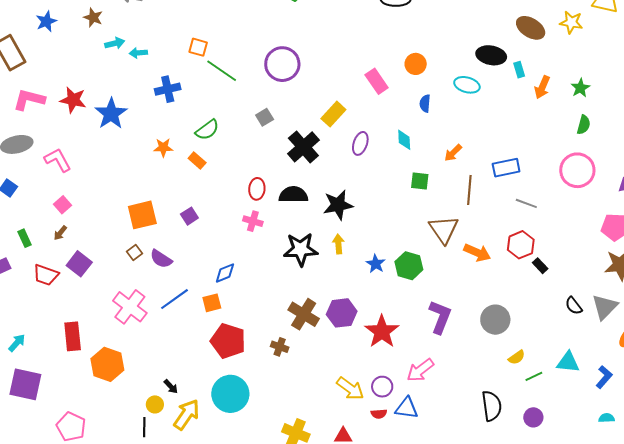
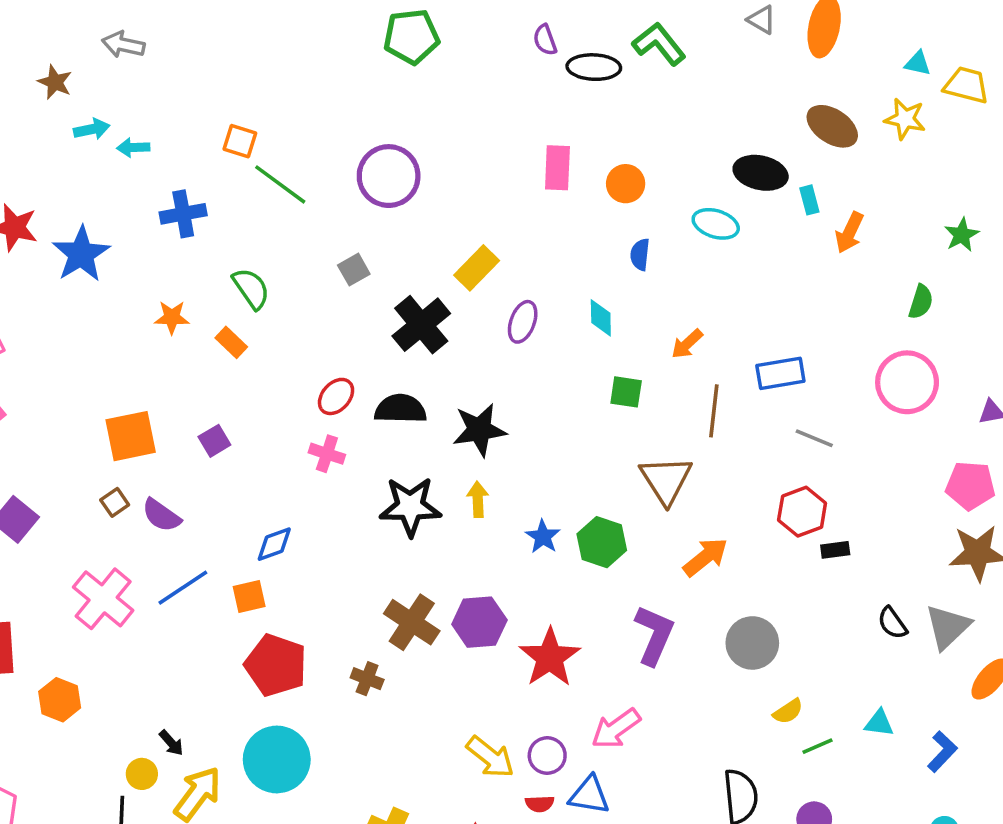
pink rectangle: (377, 81) -> (557, 168), moved, turned 35
green star: (580, 88) -> (962, 235), moved
green semicircle: (207, 130) -> (251, 288), turned -90
red ellipse: (257, 189) -> (336, 396), turned 35
orange arrow: (477, 253) -> (705, 557), moved, turned -64
black rectangle: (540, 266) -> (835, 550), turned -56
cyan triangle: (568, 362) -> (879, 723), size x0.7
orange hexagon: (107, 364) -> (60, 700), size x0.7

